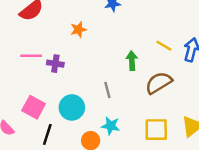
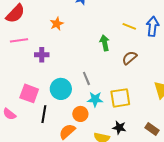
pink line: (31, 56) -> (19, 40), moved
brown semicircle: (159, 83) -> (130, 58), size x0.7
gray line: (107, 90) -> (86, 78), moved
yellow square: (156, 130) -> (120, 98), moved

